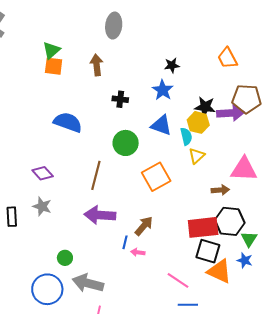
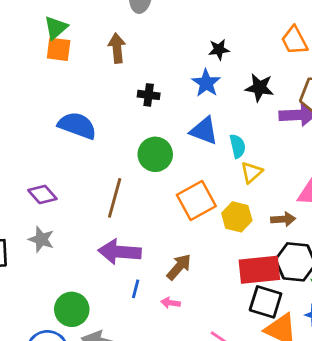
black star: (205, 107) -> (259, 88), moved
yellow hexagon: (198, 122) -> (237, 217), moved
blue line: (125, 242) -> (136, 289), moved
green circle: (65, 258) -> (72, 309), size x1.6

